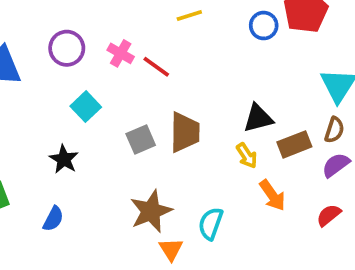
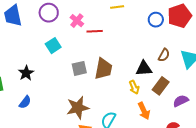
red line: (156, 67) -> (95, 31), turned -49
brown semicircle: (334, 130) -> (164, 55), moved
brown rectangle: (294, 144) -> (161, 86), turned -42
black star: (64, 159) -> (26, 73), moved

